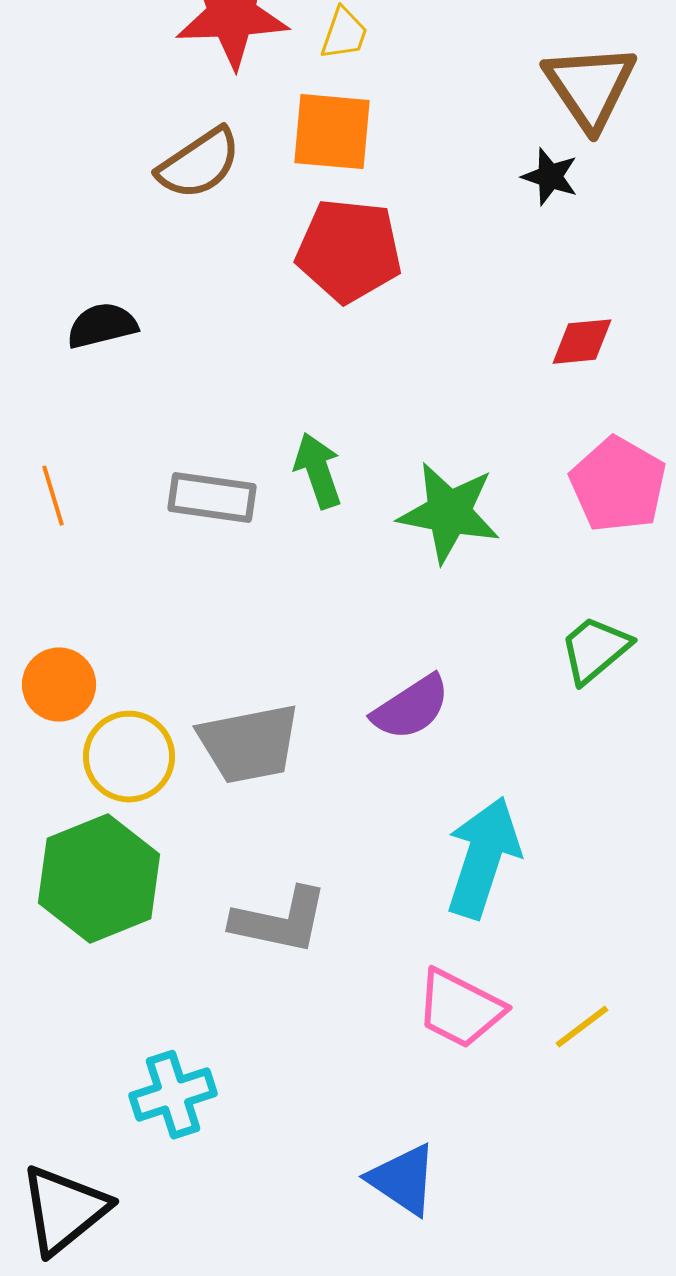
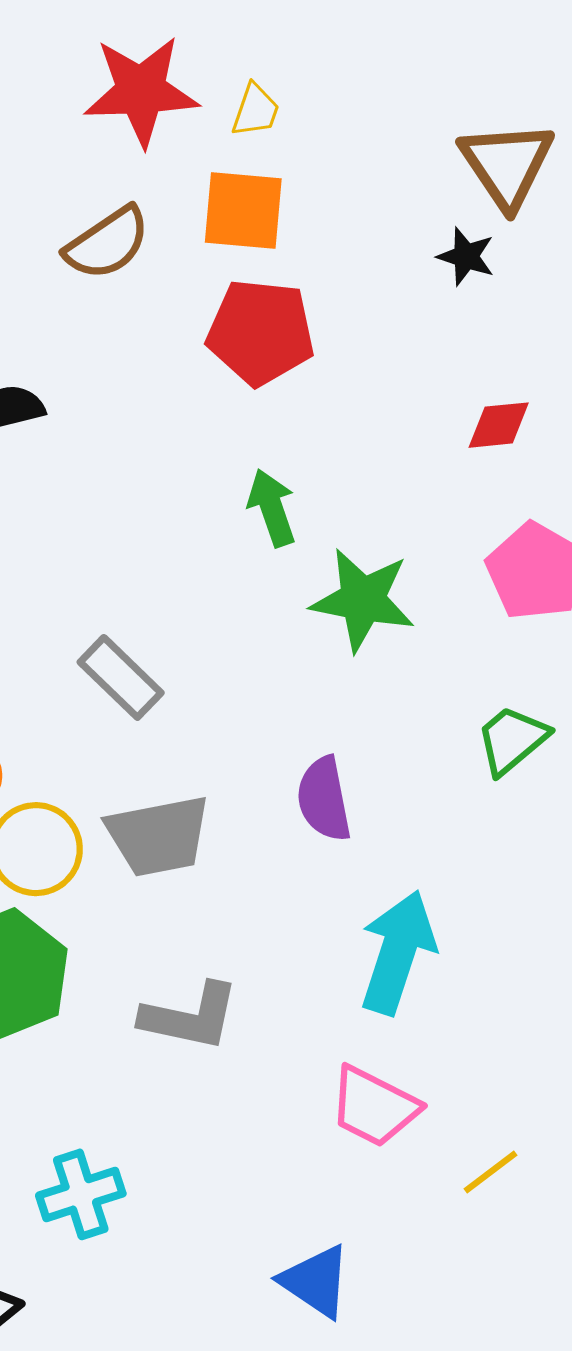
green arrow: (318, 471) -> (272, 508), moved
gray rectangle: (212, 498) -> (121, 677), moved, turned 36
purple semicircle: (411, 708) -> (324, 799), turned 112
yellow line: (582, 1027) -> (491, 1172), moved

